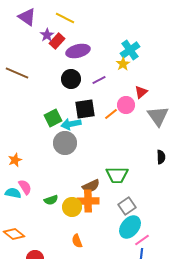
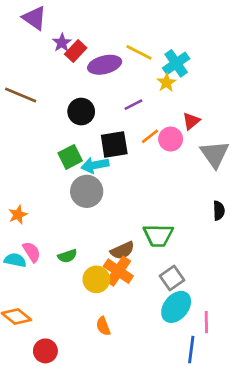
yellow line: (65, 18) -> (139, 52), moved
black circle: (71, 79) -> (81, 112), moved
orange line: (111, 114) -> (150, 136), moved
green semicircle: (51, 200) -> (67, 256), moved
orange cross: (88, 201) -> (118, 271), turned 35
pink line: (142, 240) -> (206, 322), moved, turned -56

